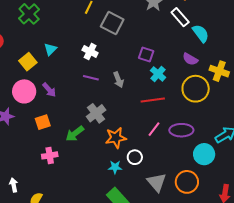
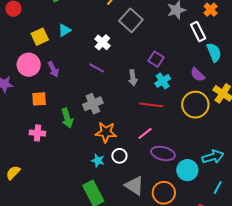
gray arrow: (118, 80) -> (133, 78), moved
purple ellipse: (181, 130) -> (163, 153), moved
green arrow: (75, 134) -> (67, 118), turned -84
gray triangle: (157, 182) -> (134, 186), turned -30

